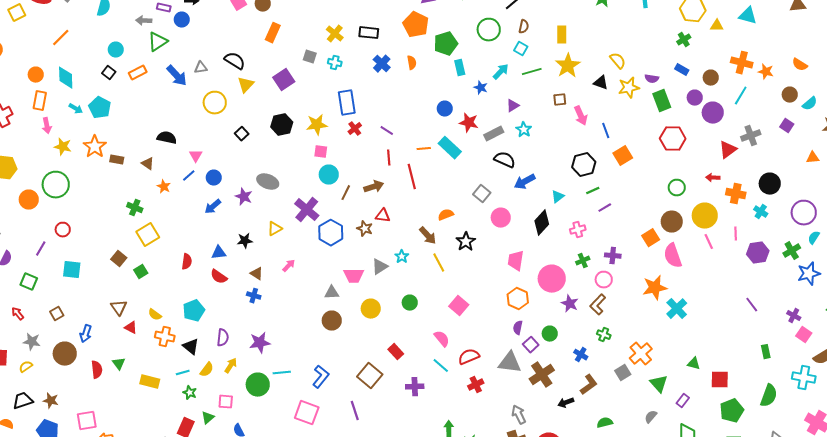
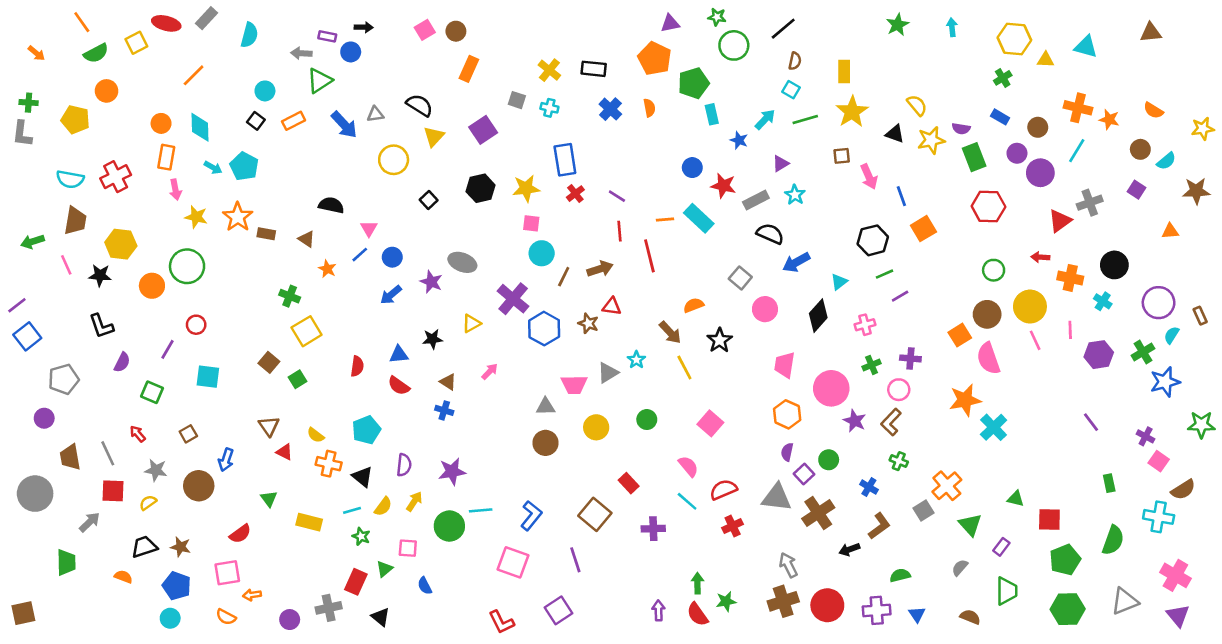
green circle: (489, 30) -> (734, 45), moved
red semicircle: (97, 370) -> (240, 534), moved, turned 60

